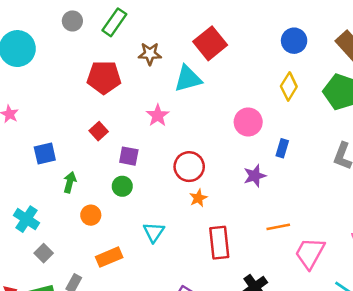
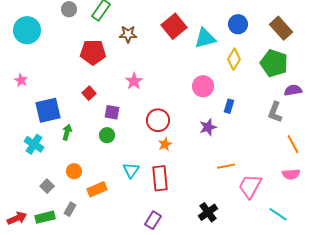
cyan triangle: (188, 79) -> (205, 38), moved
blue square: (45, 153) -> (48, 110), size x1.5
orange circle: (91, 215) -> (74, 171), moved
cyan cross: (27, 219) -> (34, 144), moved
red rectangle: (219, 243) -> (160, 178), moved

